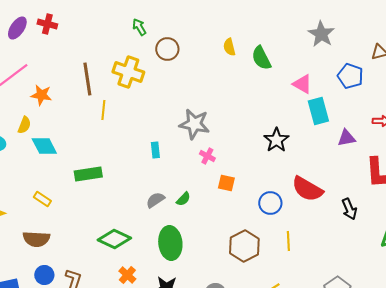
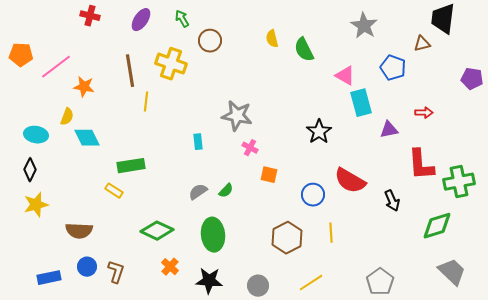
purple ellipse: (17, 28) -> (141, 20), moved
yellow rectangle: (42, 199) -> (114, 191), moved

